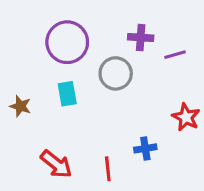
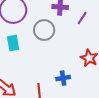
purple line: (175, 55) -> (82, 18), turned -40

